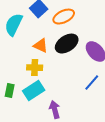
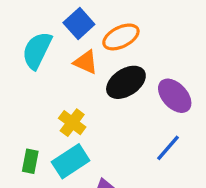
orange triangle: (41, 46) -> (86, 62), moved
yellow cross: (35, 68) -> (72, 123), turned 35

